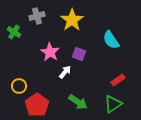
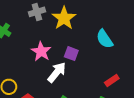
gray cross: (37, 16) -> (37, 12), moved
white arrow: (65, 72) -> (57, 72), size x1.5

